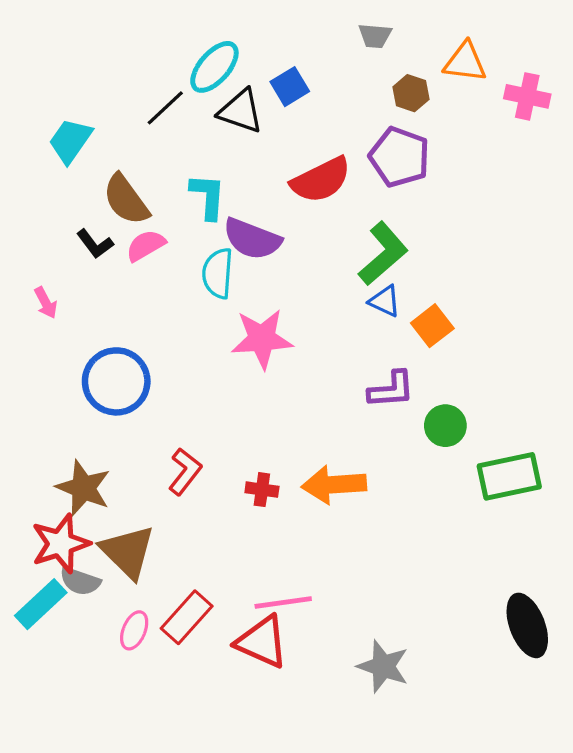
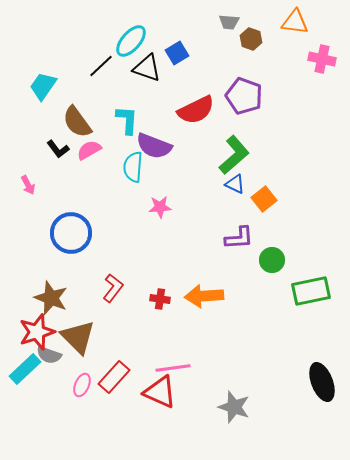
orange triangle: (465, 62) -> (295, 22), moved
brown hexagon: (411, 93) -> (251, 39), moved
pink star: (262, 339) -> (160, 207), size x0.6

